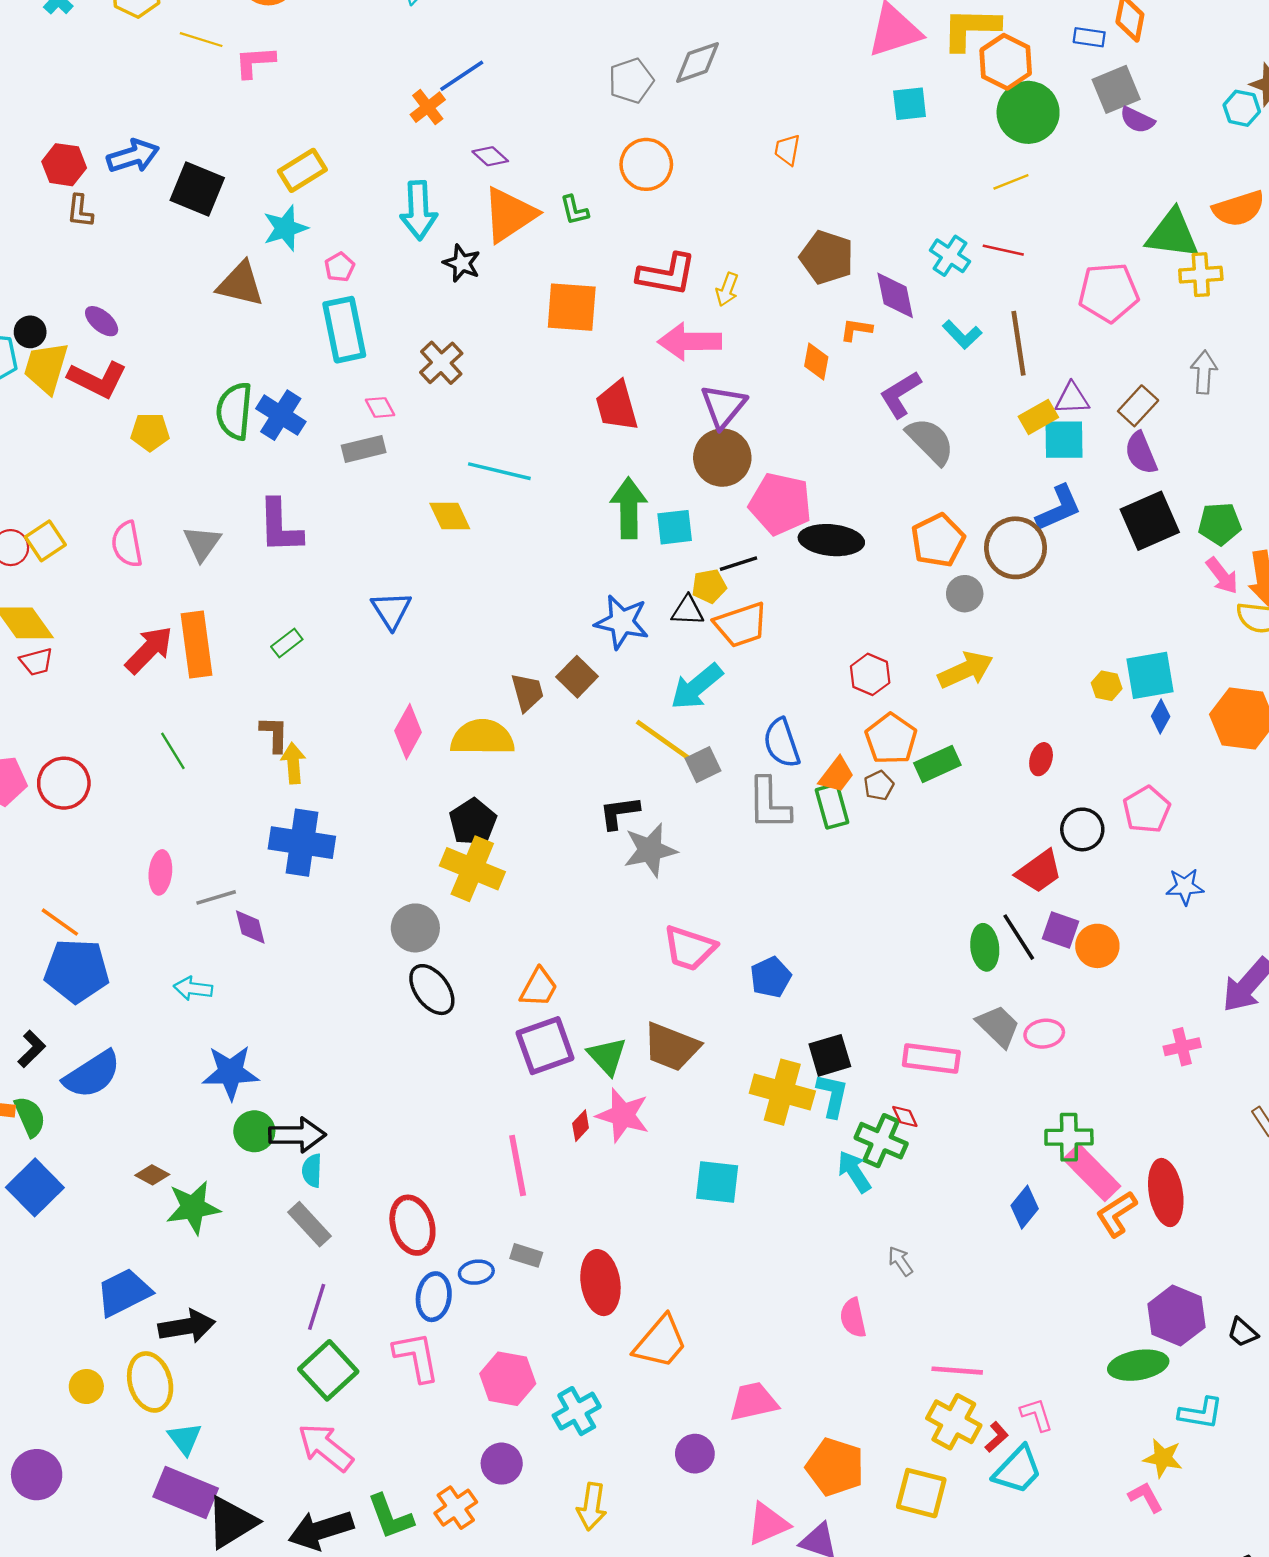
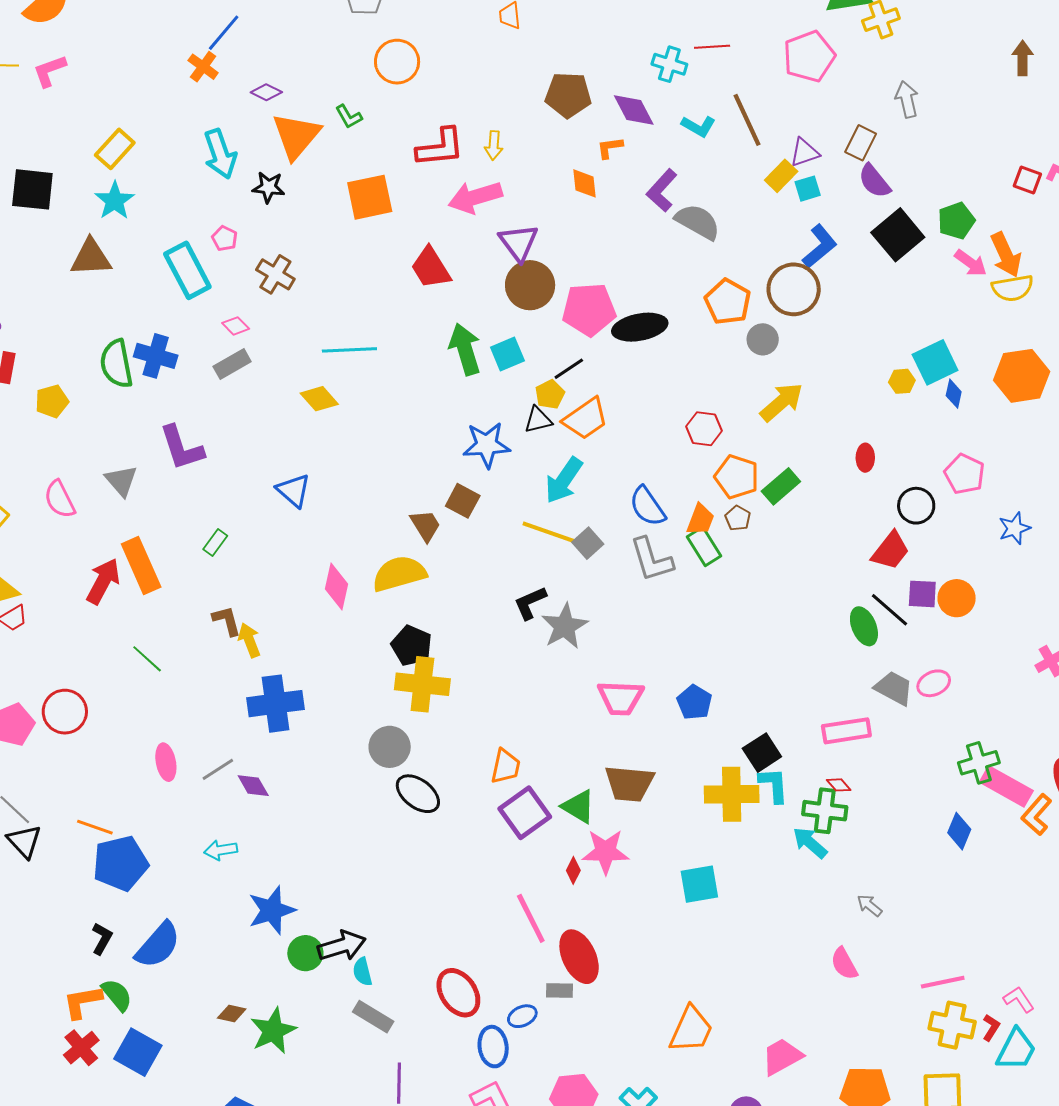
pink pentagon: (340, 267) -> (225, 238), moved
cyan square: (1064, 440) -> (808, 189), size x0.7
red ellipse: (600, 1283) -> (579, 957), moved

